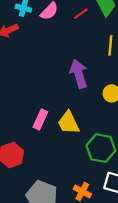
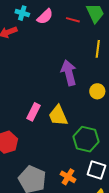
red line: (81, 14) -> (73, 20), turned 48

